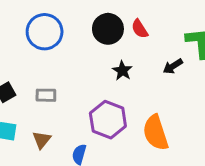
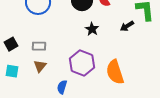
brown triangle: (42, 140) -> (40, 66), moved

